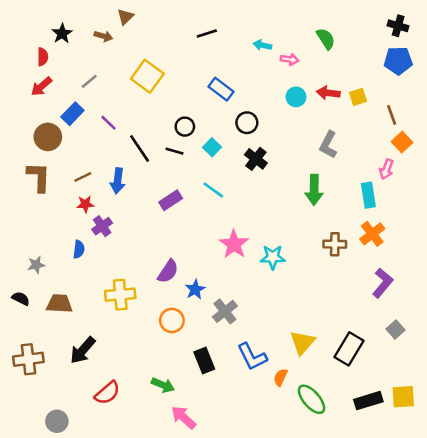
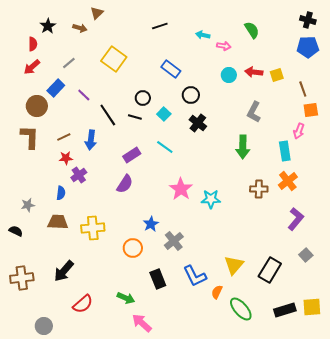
orange square: (402, 142) -> (311, 110), turned 35
purple semicircle: (168, 271) -> (125, 184), moved
brown trapezoid: (59, 304) -> (58, 222), moved

